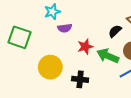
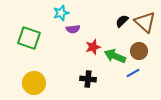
black semicircle: (115, 31) -> (122, 21), moved
yellow circle: (50, 67) -> (34, 83), moved

